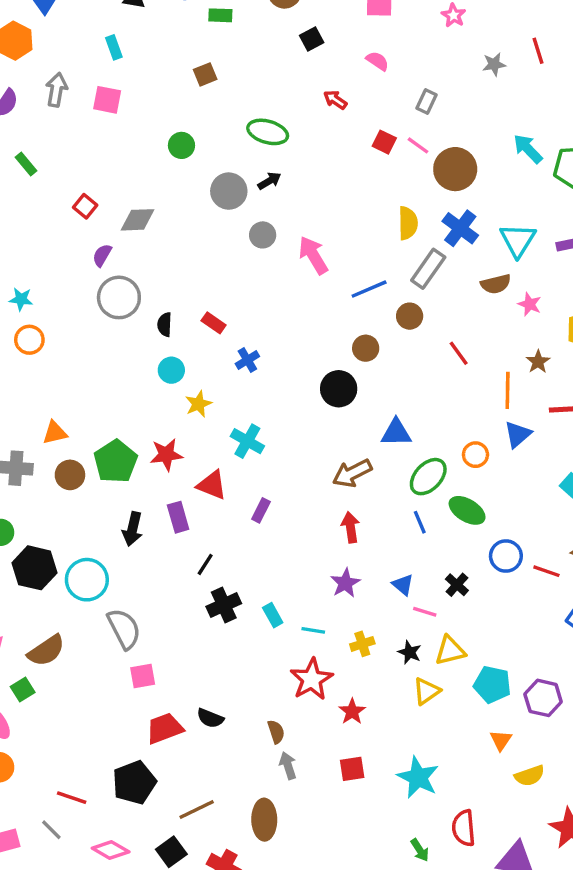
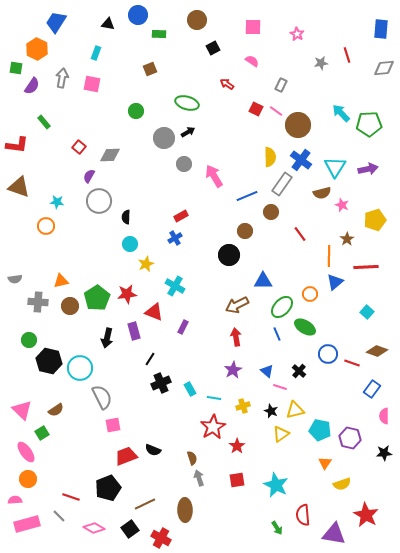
cyan rectangle: (114, 47) -> (96, 53), turned 40
cyan star: (21, 299) -> (57, 202), moved
red rectangle: (214, 323) -> (181, 216), moved, turned -64
brown semicircle: (46, 651) -> (56, 410), size x0.7

